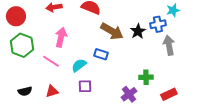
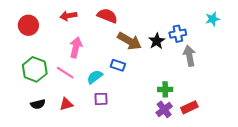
cyan star: (173, 10) -> (213, 19), moved
green hexagon: (22, 45) -> (35, 69), moved
purple cross: (129, 94) -> (164, 109), moved

